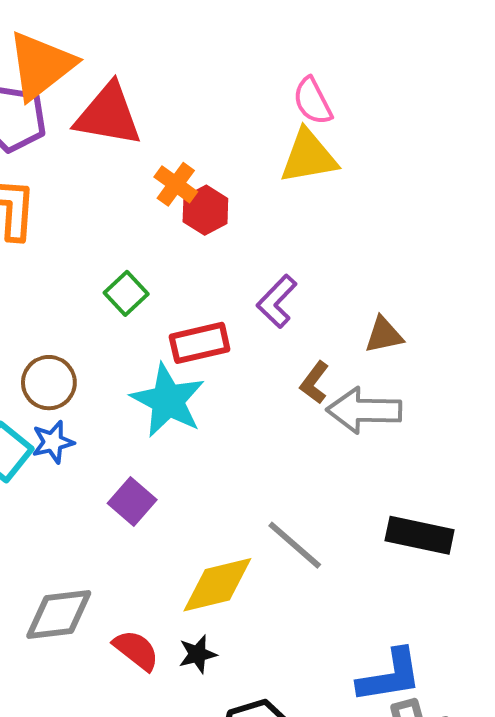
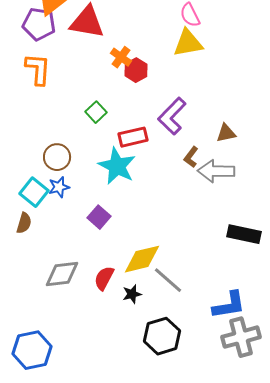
purple L-shape: (277, 301) -> (172, 116), size x1.4
gray line: (295, 545) -> (168, 280), moved
red semicircle: (136, 650) -> (104, 278), moved, turned -100

